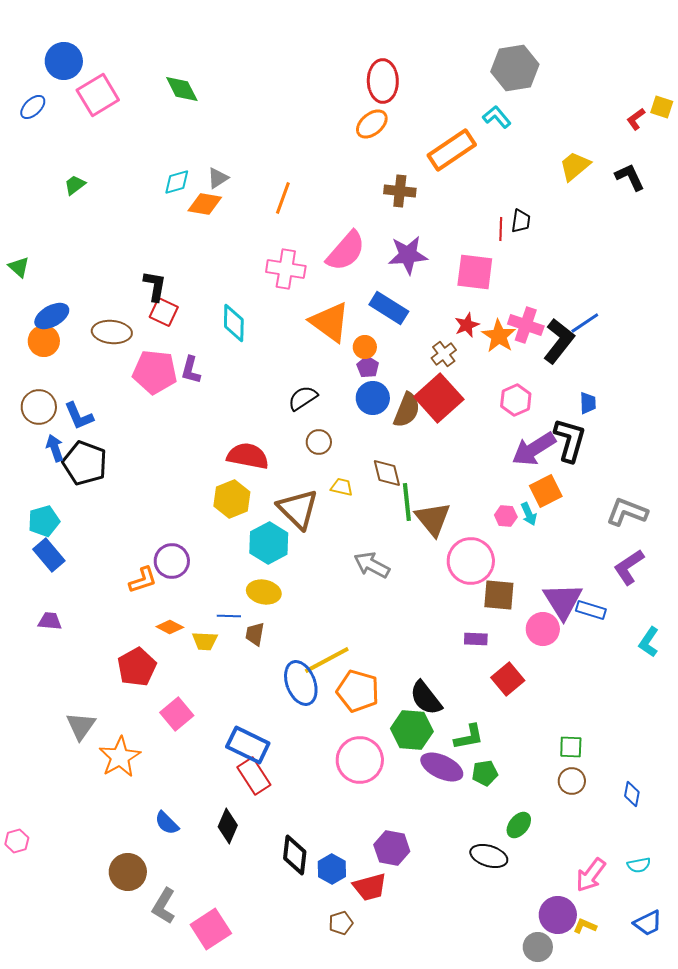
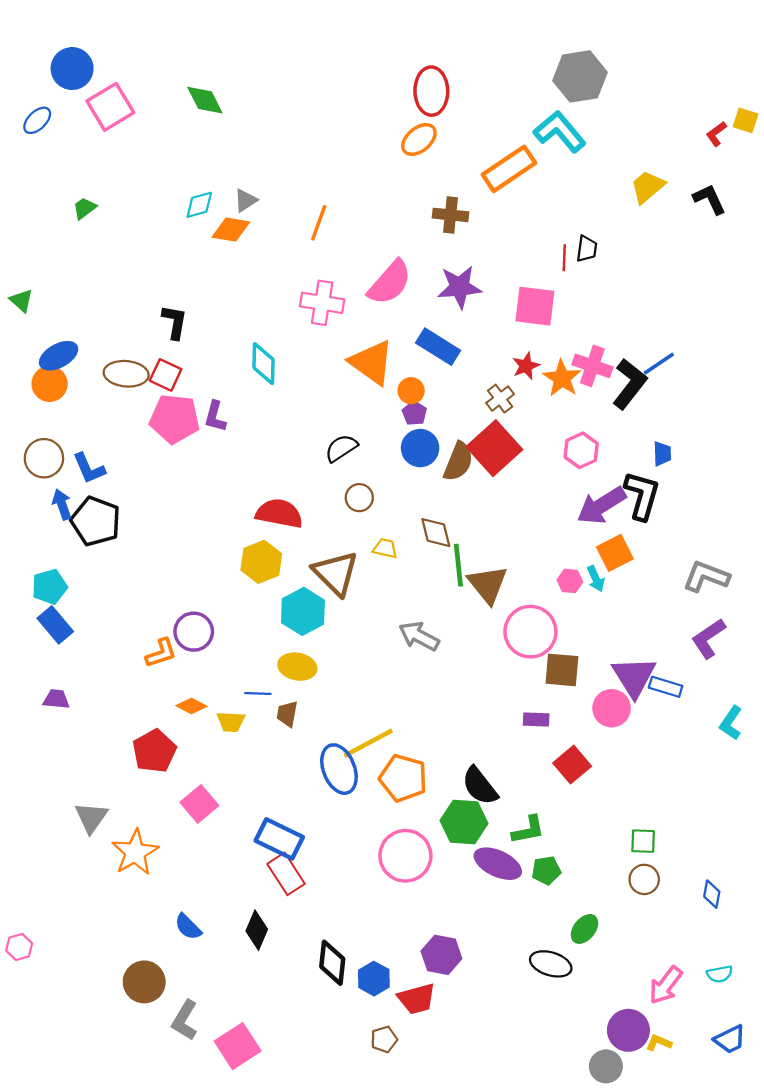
cyan L-shape: (497, 117) -> (560, 132), size x1.6
red square: (164, 312) -> (166, 375), moved

